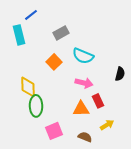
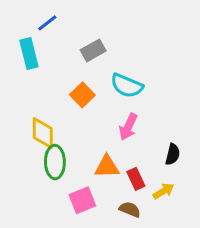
black semicircle: (120, 74) -> (173, 154), moved
pink arrow: (84, 83) -> (128, 127), turned 102
red rectangle: (98, 101) -> (136, 179), moved
orange triangle: (81, 109) -> (107, 167), moved

